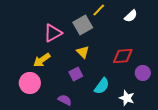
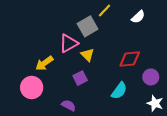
pink triangle: (53, 33) -> (69, 43), moved
cyan semicircle: (102, 86) -> (119, 91), moved
white star: (127, 98) -> (155, 103), moved

